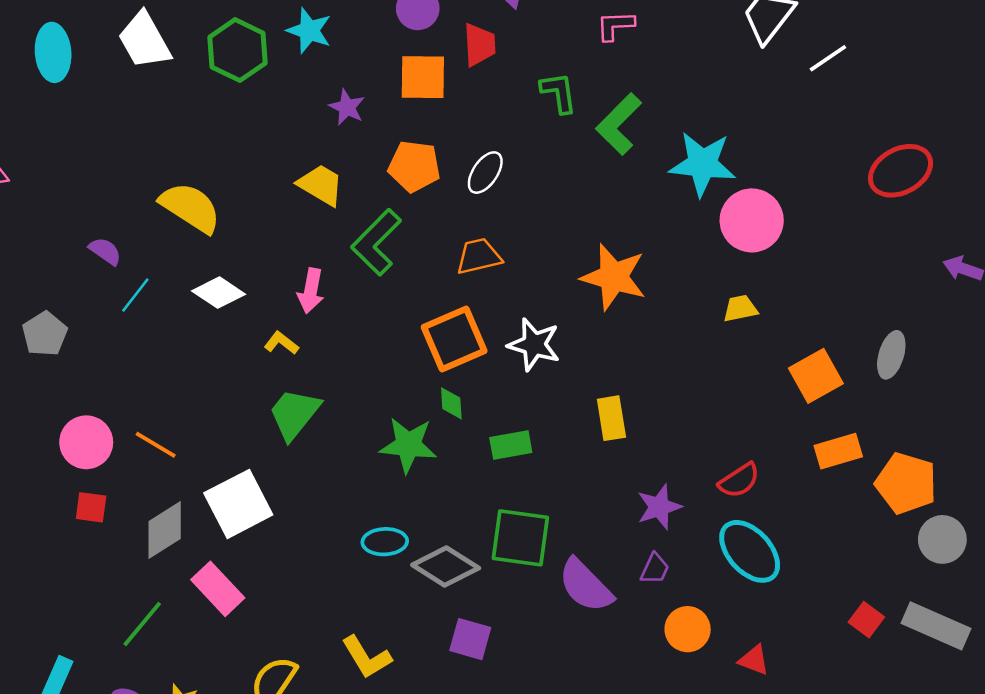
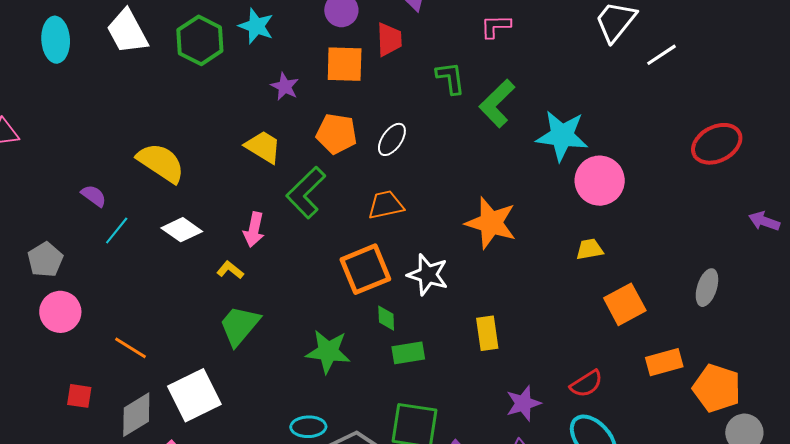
orange square: (816, 376) -> (625, 304), moved
green diamond: (451, 403) -> (386, 318), moved
pink circle: (86, 442) -> (60, 312), moved

